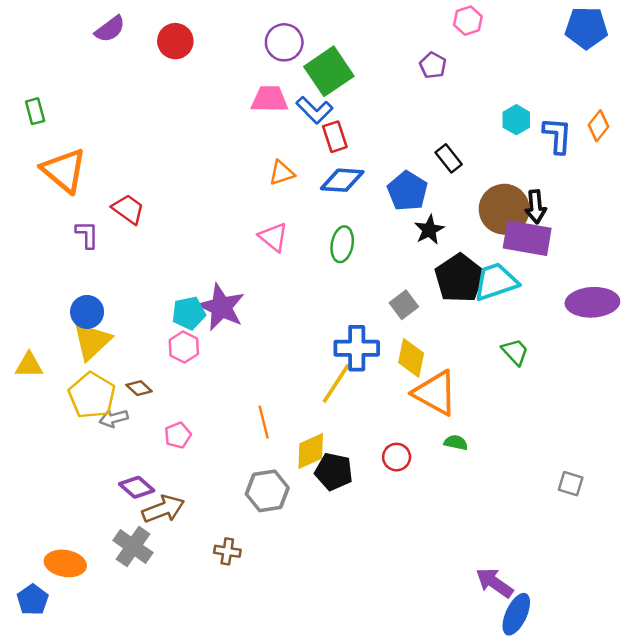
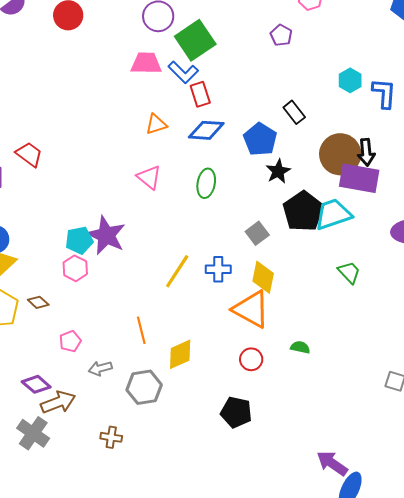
blue cross: (357, 348) -> (218, 269), size x0.7
yellow line: (336, 383) -> (177, 271), moved
orange triangle: (435, 393) -> (251, 309), moved
gray arrow: (114, 418) -> (100, 368), moved
black pentagon: (334, 472) -> (236, 412), moved

